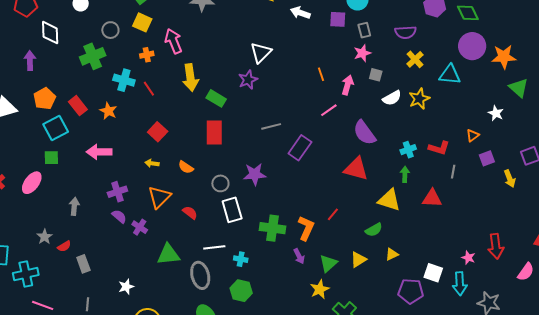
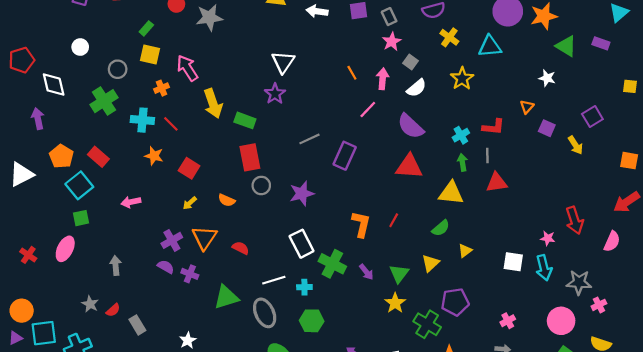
gray square: (376, 75) -> (411, 62), turned 32
white semicircle: (392, 98) -> (416, 88), moved
orange star: (108, 111) -> (154, 156), moved
pink arrow: (99, 152) -> (131, 202), size x0.7
purple square: (487, 158) -> (547, 128), turned -35
yellow arrow: (152, 163) -> (190, 203), turned -40
gray line: (453, 172) -> (487, 155), moved
gray circle: (220, 183) -> (261, 185), moved
purple cross: (117, 192) -> (172, 240), moved
white rectangle: (232, 210) -> (302, 244), moved
green cross: (273, 228) -> (332, 264), moved, turned 30
orange L-shape: (306, 228) -> (361, 224), moved
purple pentagon: (411, 291) -> (455, 302), moved

